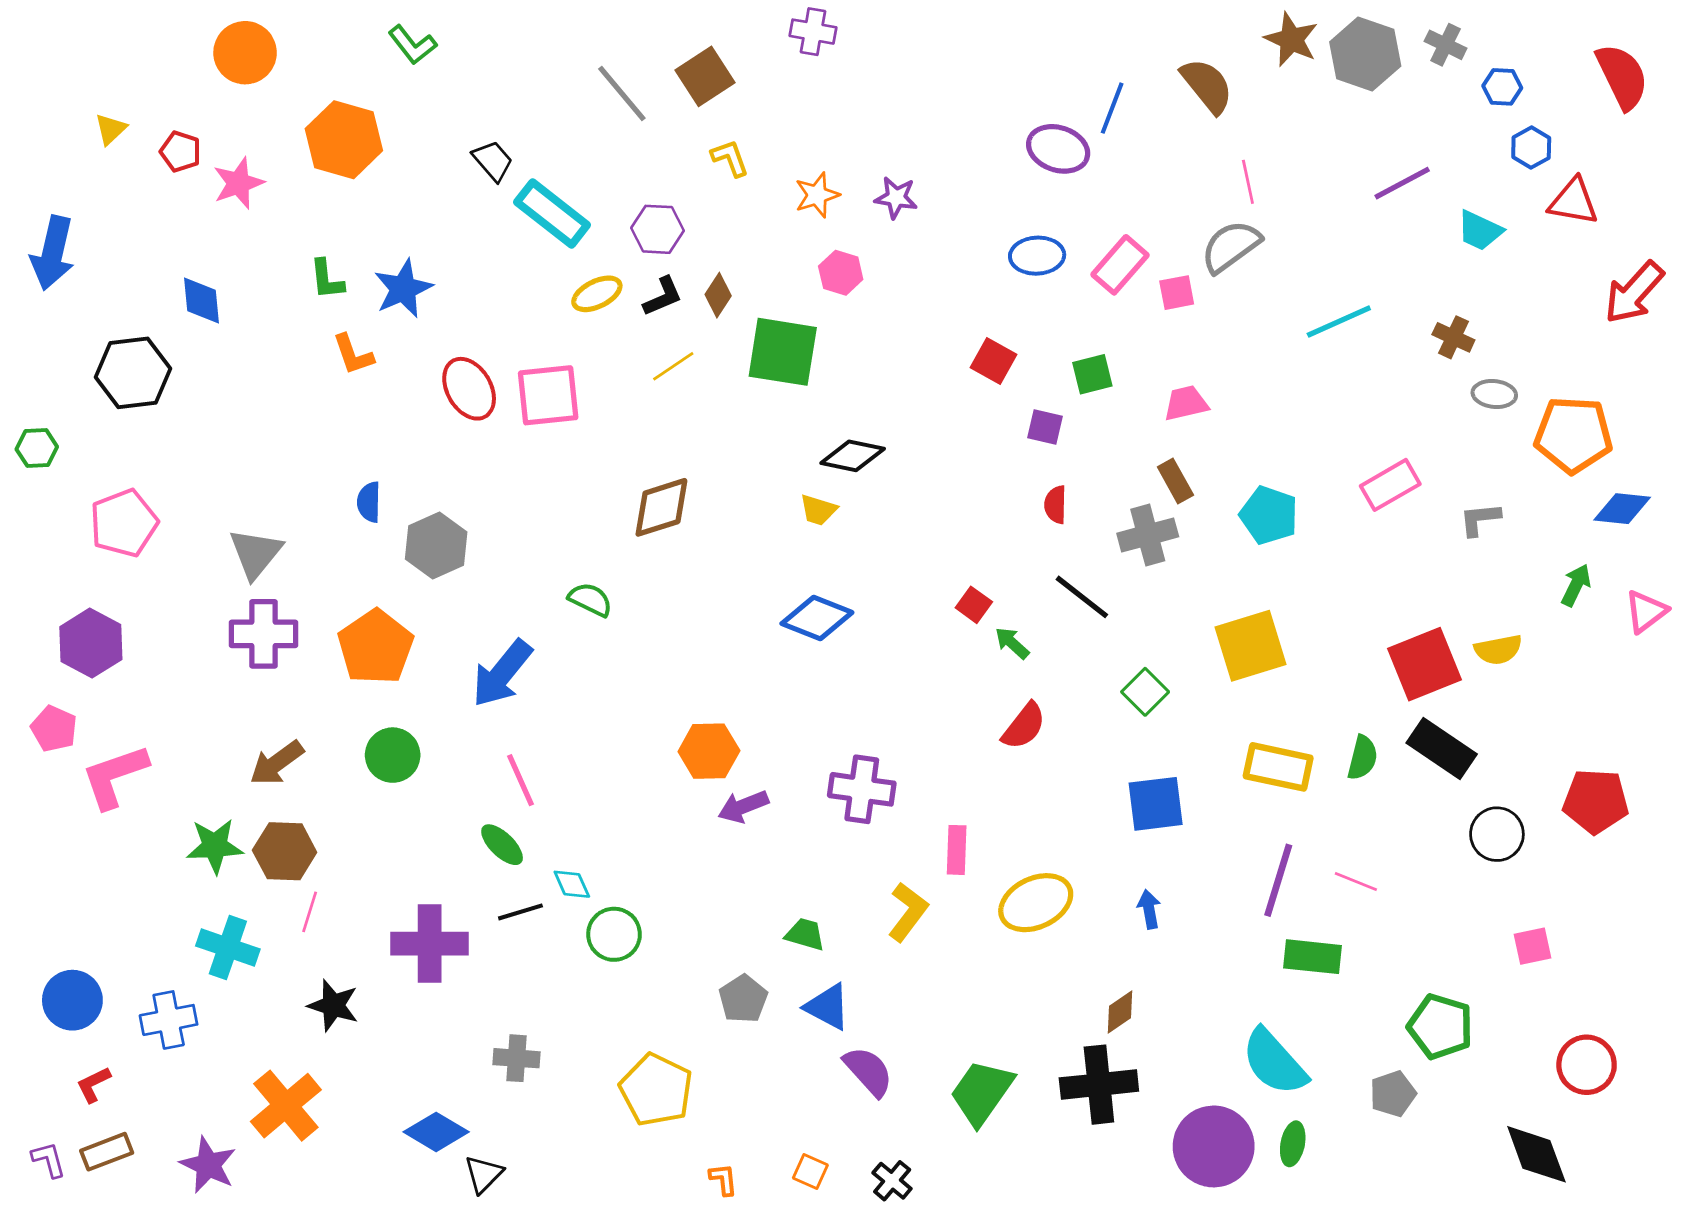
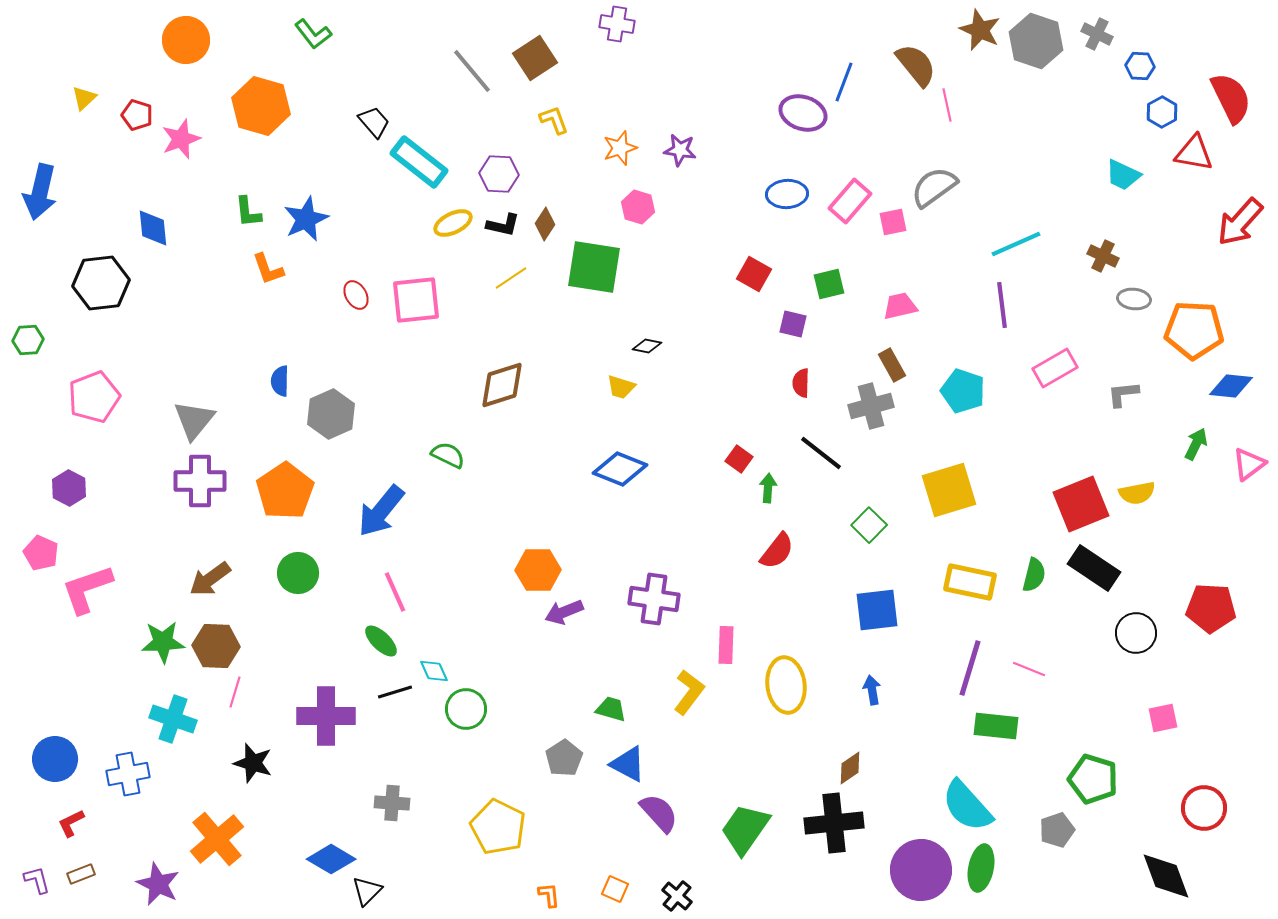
red semicircle: (1622, 76) -> (1231, 98), moved
pink line: (1248, 182) -> (947, 105), moved
purple line: (1402, 183) -> (1002, 305), moved, turned -69
black L-shape: (663, 296) -> (503, 225), turned 36
red ellipse: (469, 389) -> (356, 295), size x0.6
black diamond: (853, 456) -> (647, 346), size x0.6
purple hexagon: (91, 643) -> (69, 488), size x0.7
green arrow: (1012, 643) -> (768, 488), turned 52
yellow ellipse: (1036, 903) -> (786, 685), turned -72
green ellipse: (1293, 1144) -> (981, 868), size x1.4
brown rectangle: (107, 1152) -> (81, 874), size x0.7

